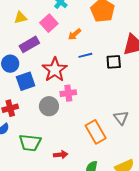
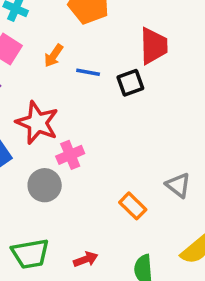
blue line: (85, 55) -> (88, 72), moved, turned 40
gray triangle: (121, 118) -> (178, 185), moved
orange rectangle: (96, 132) -> (133, 206), size x0.7

